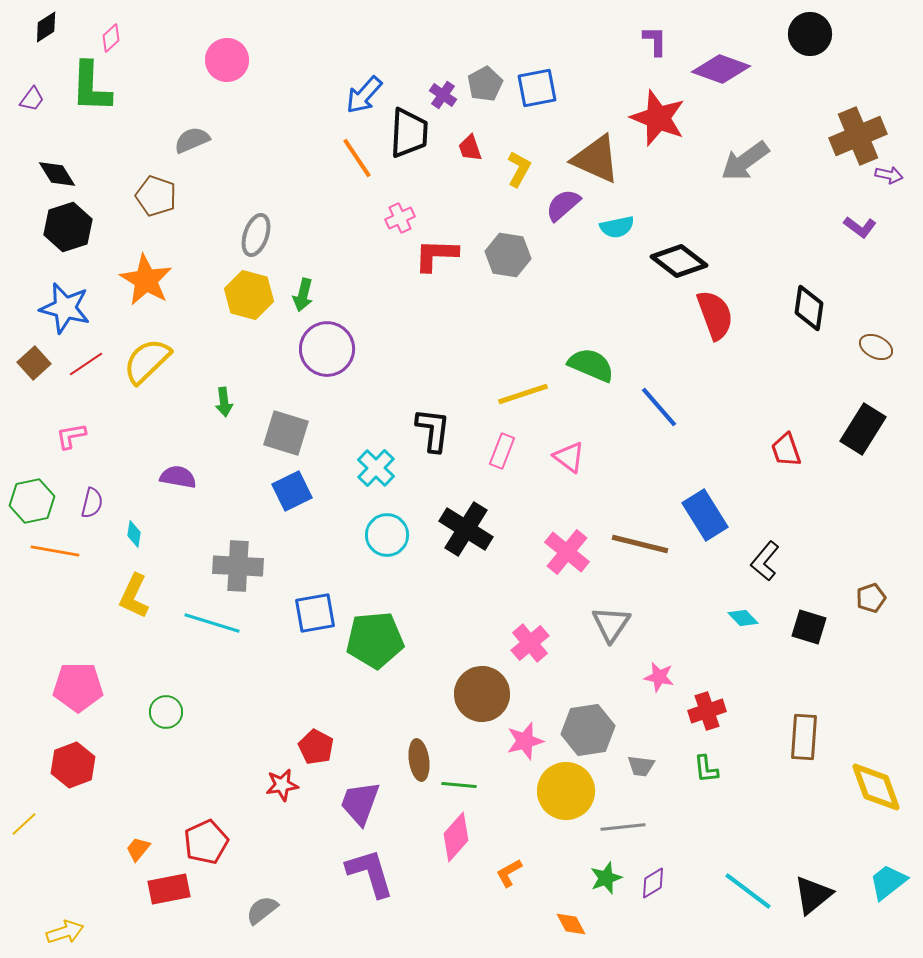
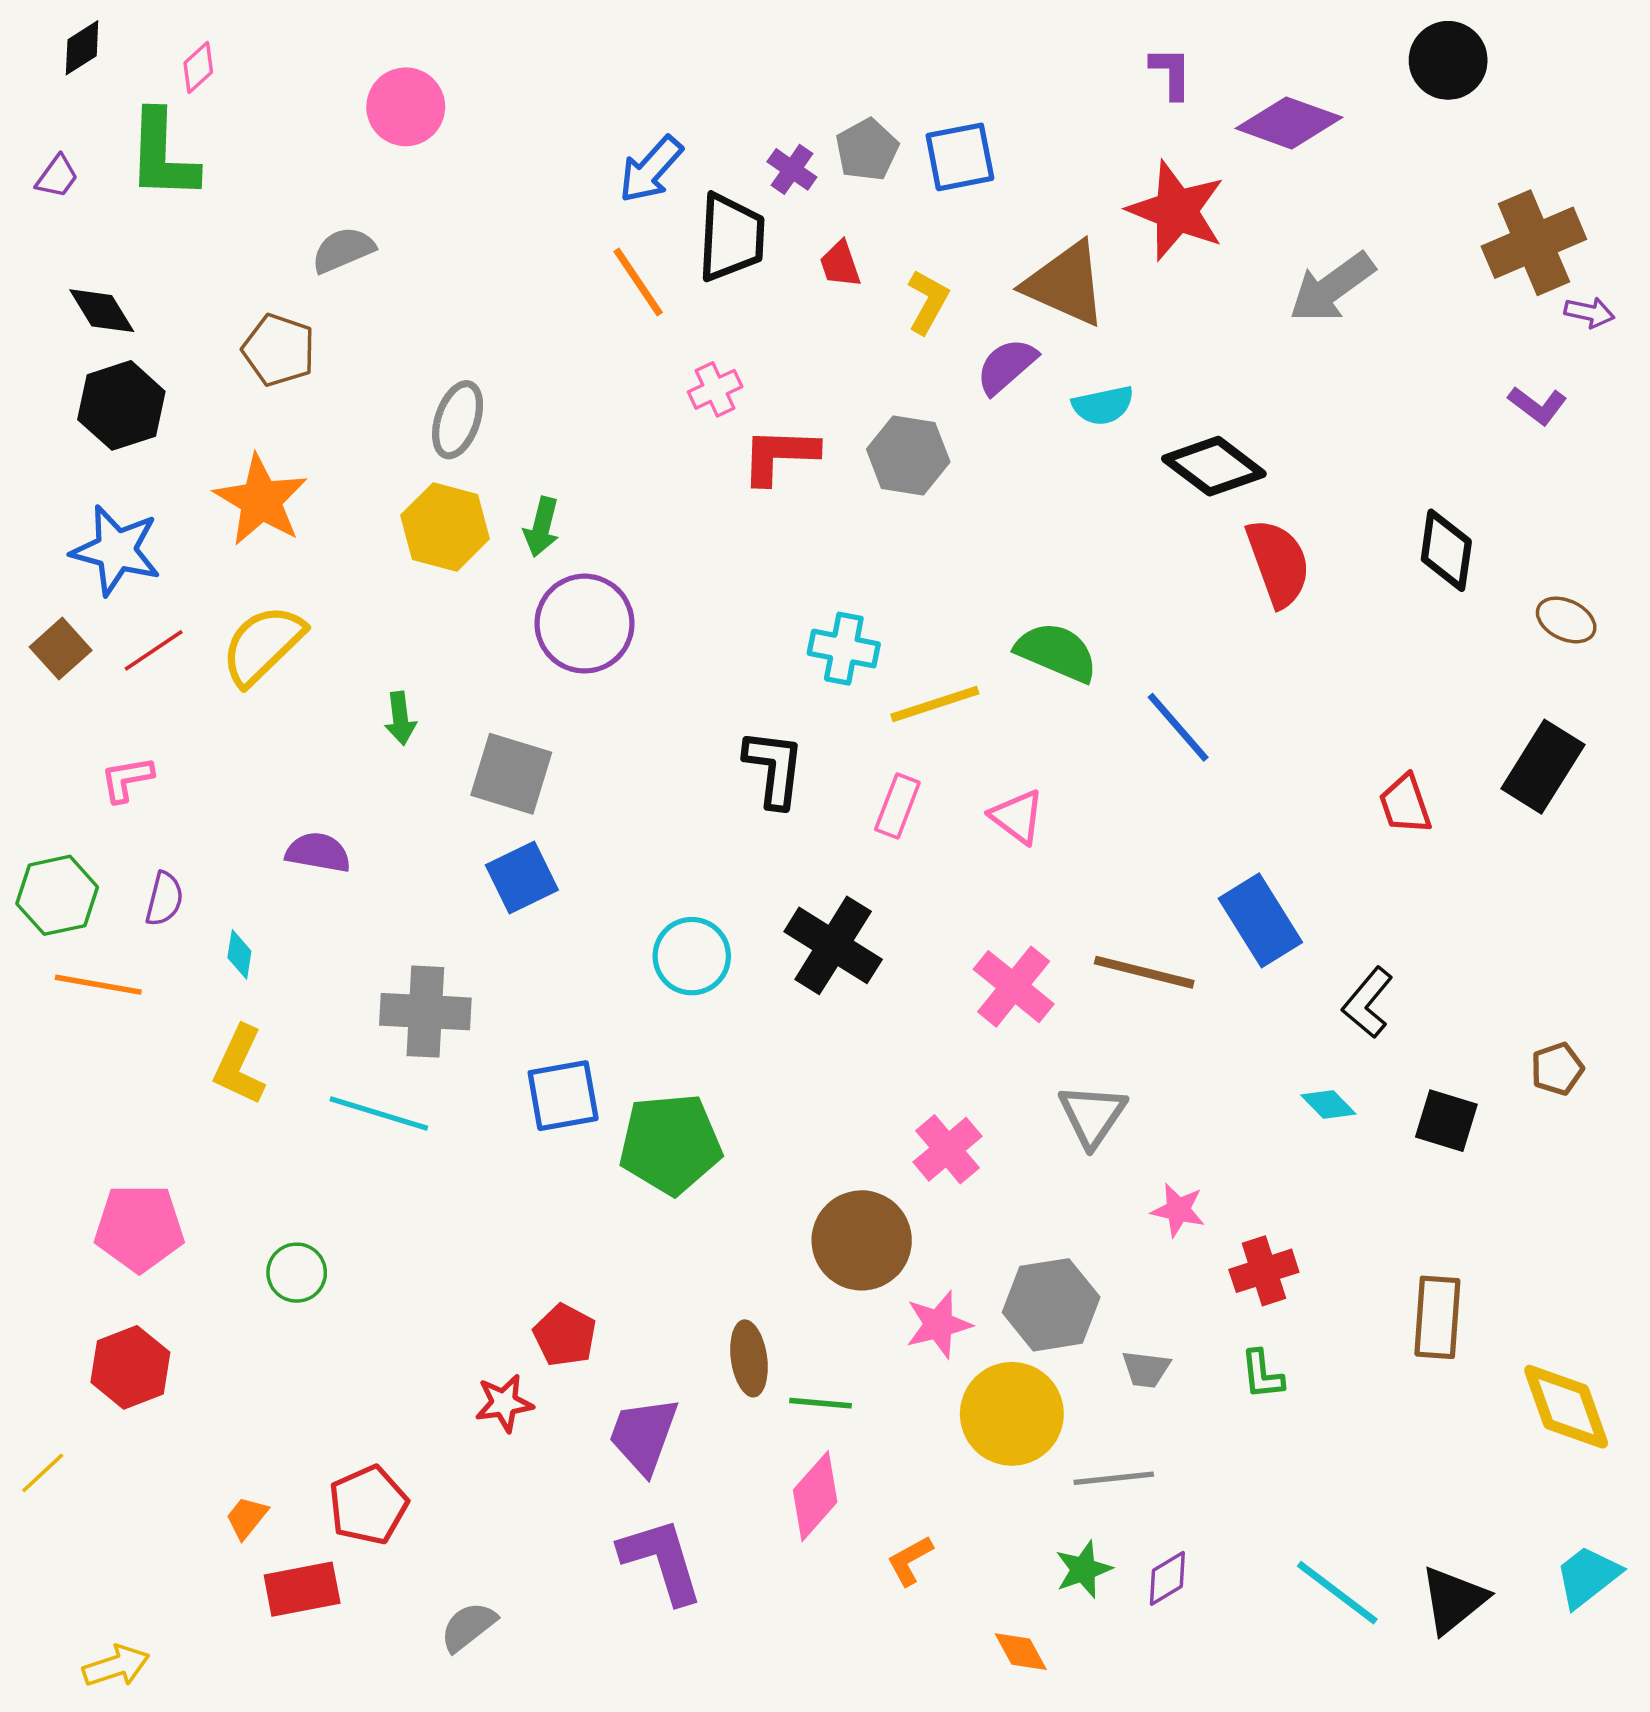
cyan cross: (376, 468) -> (844, 649), moved, turned -33

